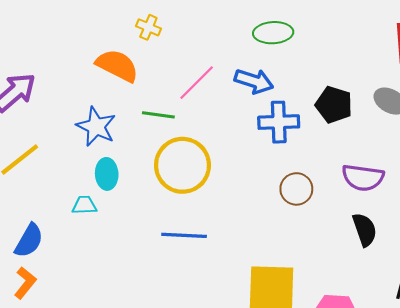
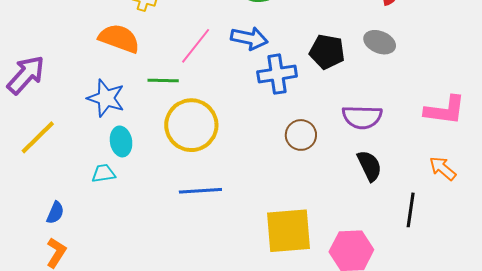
blue semicircle: (29, 241) -> (55, 213), size x0.7

